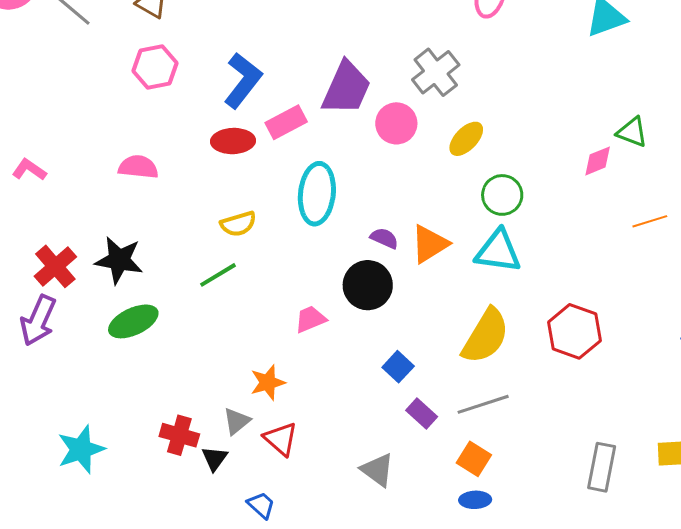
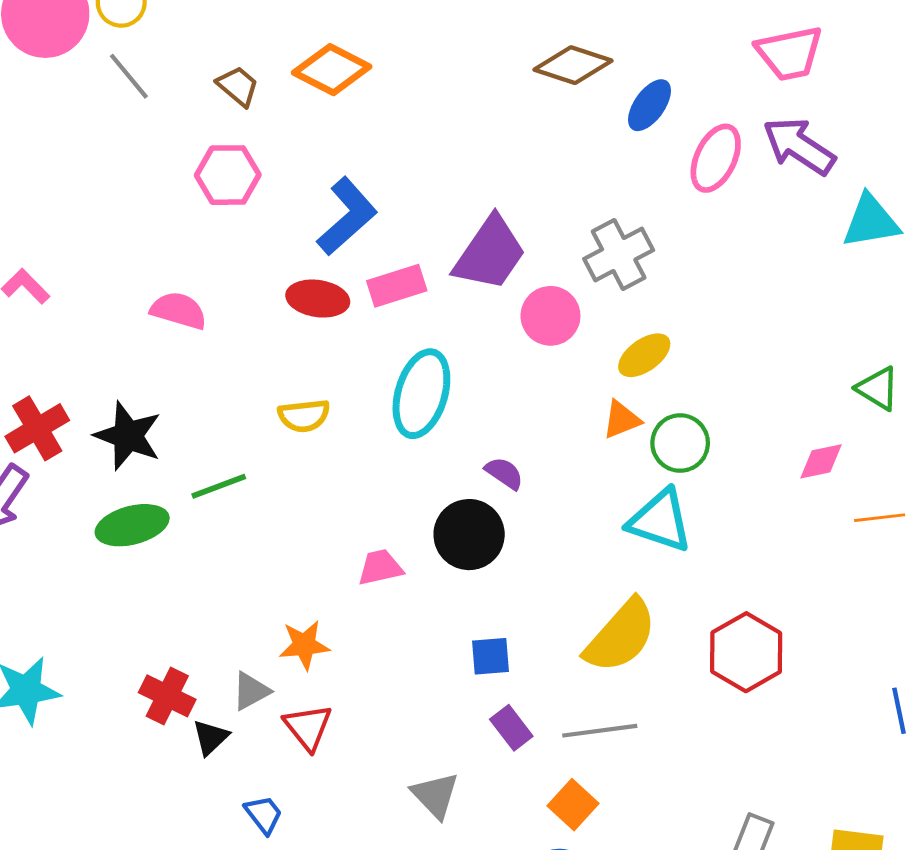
pink diamond: (598, 161) -> (821, 461), moved
orange triangle: (430, 244) -> (622, 420), moved, size x0.7
green line: (218, 275) -> (219, 486), moved
blue square: (398, 367) -> (491, 656), turned 32

